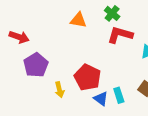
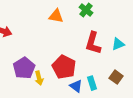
red L-shape: (120, 35) -> (93, 43), moved, turned -90
purple pentagon: (36, 65) -> (24, 68), moved

